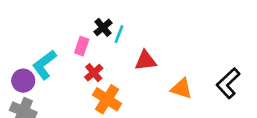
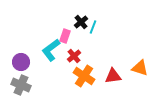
red triangle: (146, 61) -> (113, 76), moved
cyan L-shape: (44, 65) -> (51, 50), moved

